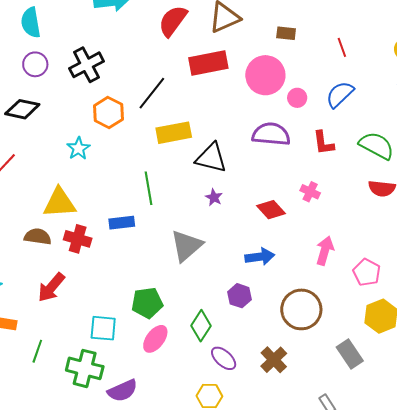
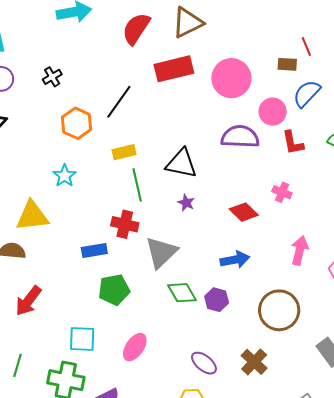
brown rectangle: (286, 33) -> (287, 64), moved
black cross: (87, 65) -> (52, 77), size x0.6
pink circle: (297, 98) -> (273, 112), moved, size x1.4
yellow rectangle: (174, 133) -> (124, 152), moved, size x0.7
cyan star: (78, 148) -> (65, 176), moved
green line: (149, 188) -> (137, 185), moved
blue rectangle: (122, 223) -> (94, 251), moved
red cross: (78, 239) -> (125, 224), moved
green pentagon: (147, 303) -> (114, 290), moved
green diamond: (201, 326) -> (182, 293), moved, turned -60

